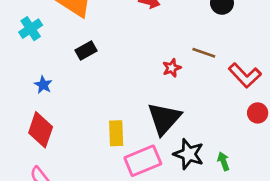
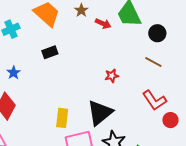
brown line: (204, 53) -> (153, 62), moved
red L-shape: (245, 75) -> (154, 100), moved

